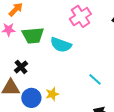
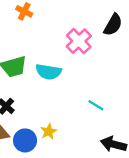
pink cross: (80, 16) -> (79, 41), moved

